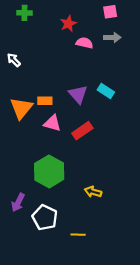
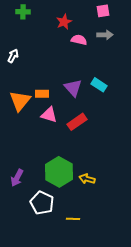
white arrow: (14, 60) -> (13, 56), turned 72
green hexagon: (49, 171) -> (59, 172), moved
purple arrow: (18, 202) -> (17, 178), moved

